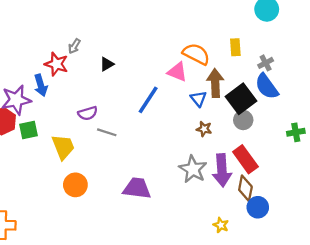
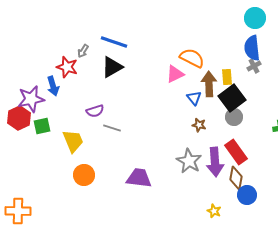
yellow rectangle: (235, 47) -> (227, 77), moved
black triangle: (107, 64) -> (112, 67), size x1.6
pink triangle: (177, 72) -> (175, 74), turned -48
blue semicircle: (267, 86) -> (252, 48), moved, turned 30
blue line: (148, 100) -> (114, 42), moved, turned 76

